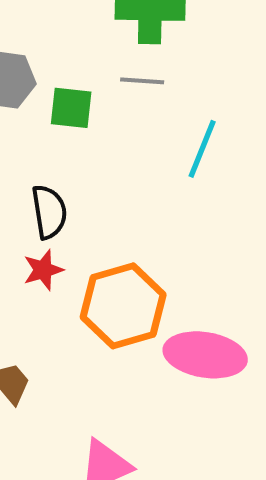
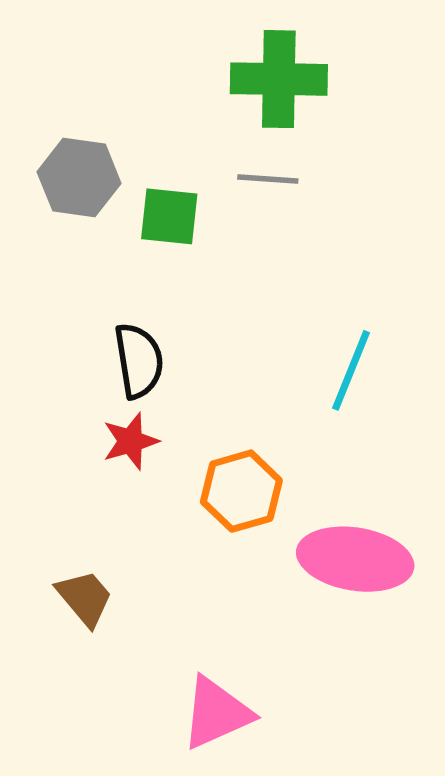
cyan line: (202, 149) -> (351, 370), moved
orange hexagon: (123, 306) -> (241, 491), size x0.7

